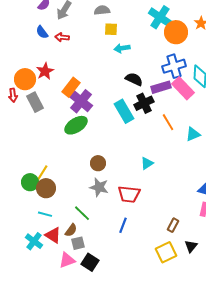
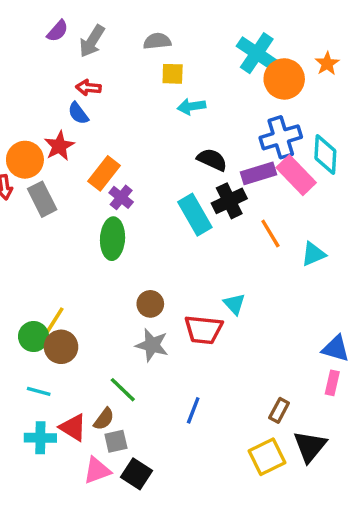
blue semicircle: (42, 32) -> (78, 113), moved
purple cross: (81, 101) -> (121, 197), size x0.6
green ellipse: (76, 125) -> (113, 239), turned -55
cyan triangle: (147, 163) -> (234, 304), turned -40
red trapezoid: (129, 194) -> (204, 330), moved
cyan line: (45, 214) -> (39, 391), moved
cyan cross: (34, 241) -> (40, 438), turned -36
black triangle: (191, 246) -> (310, 446), size x1.5

